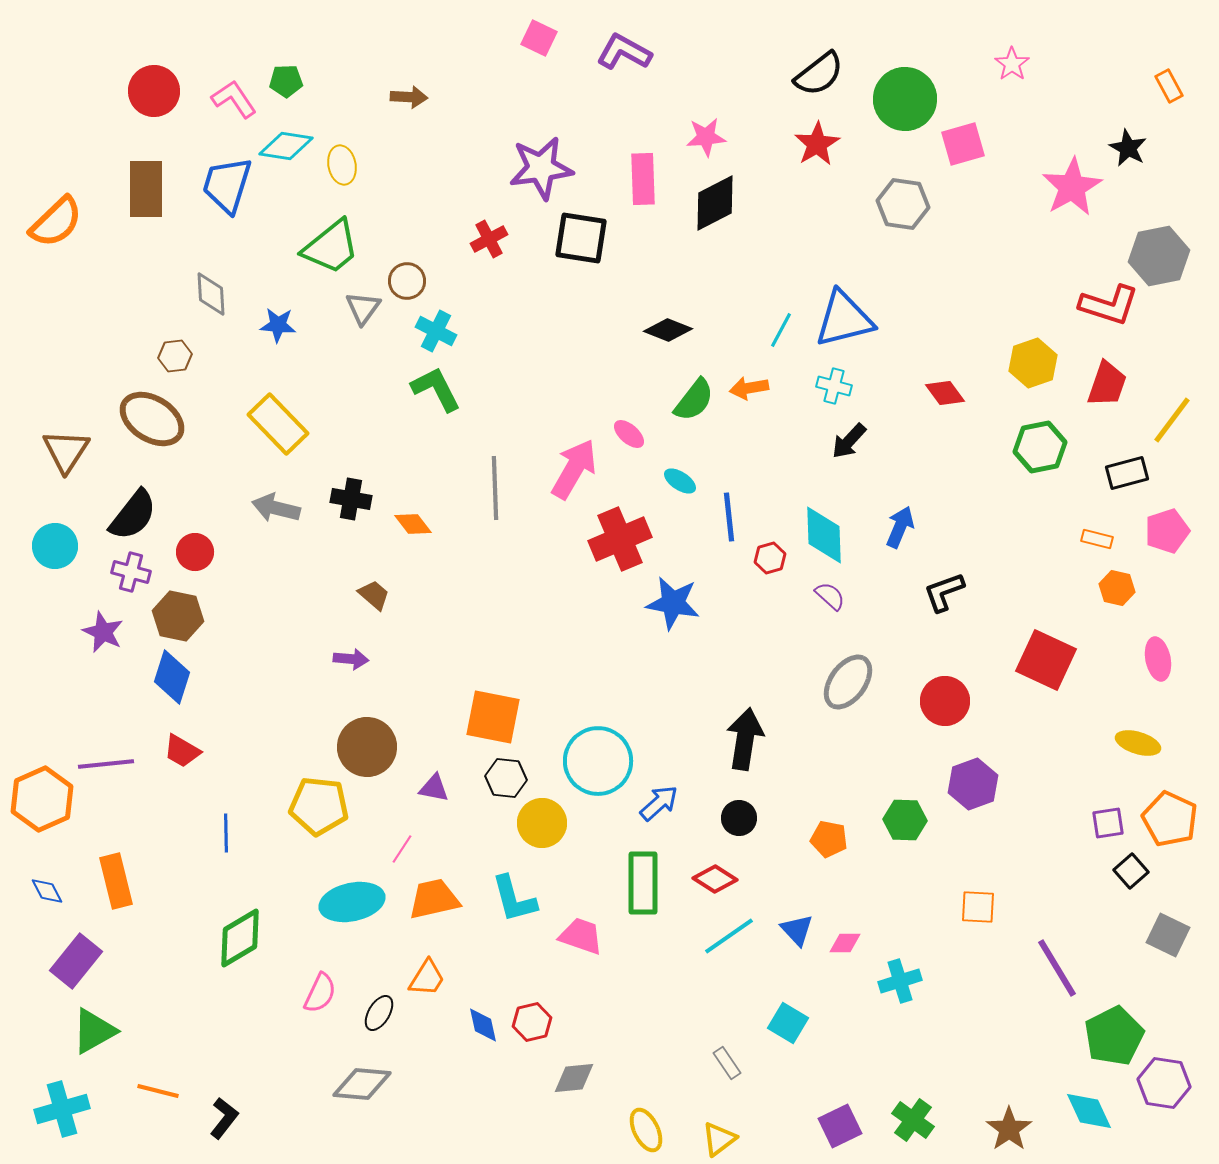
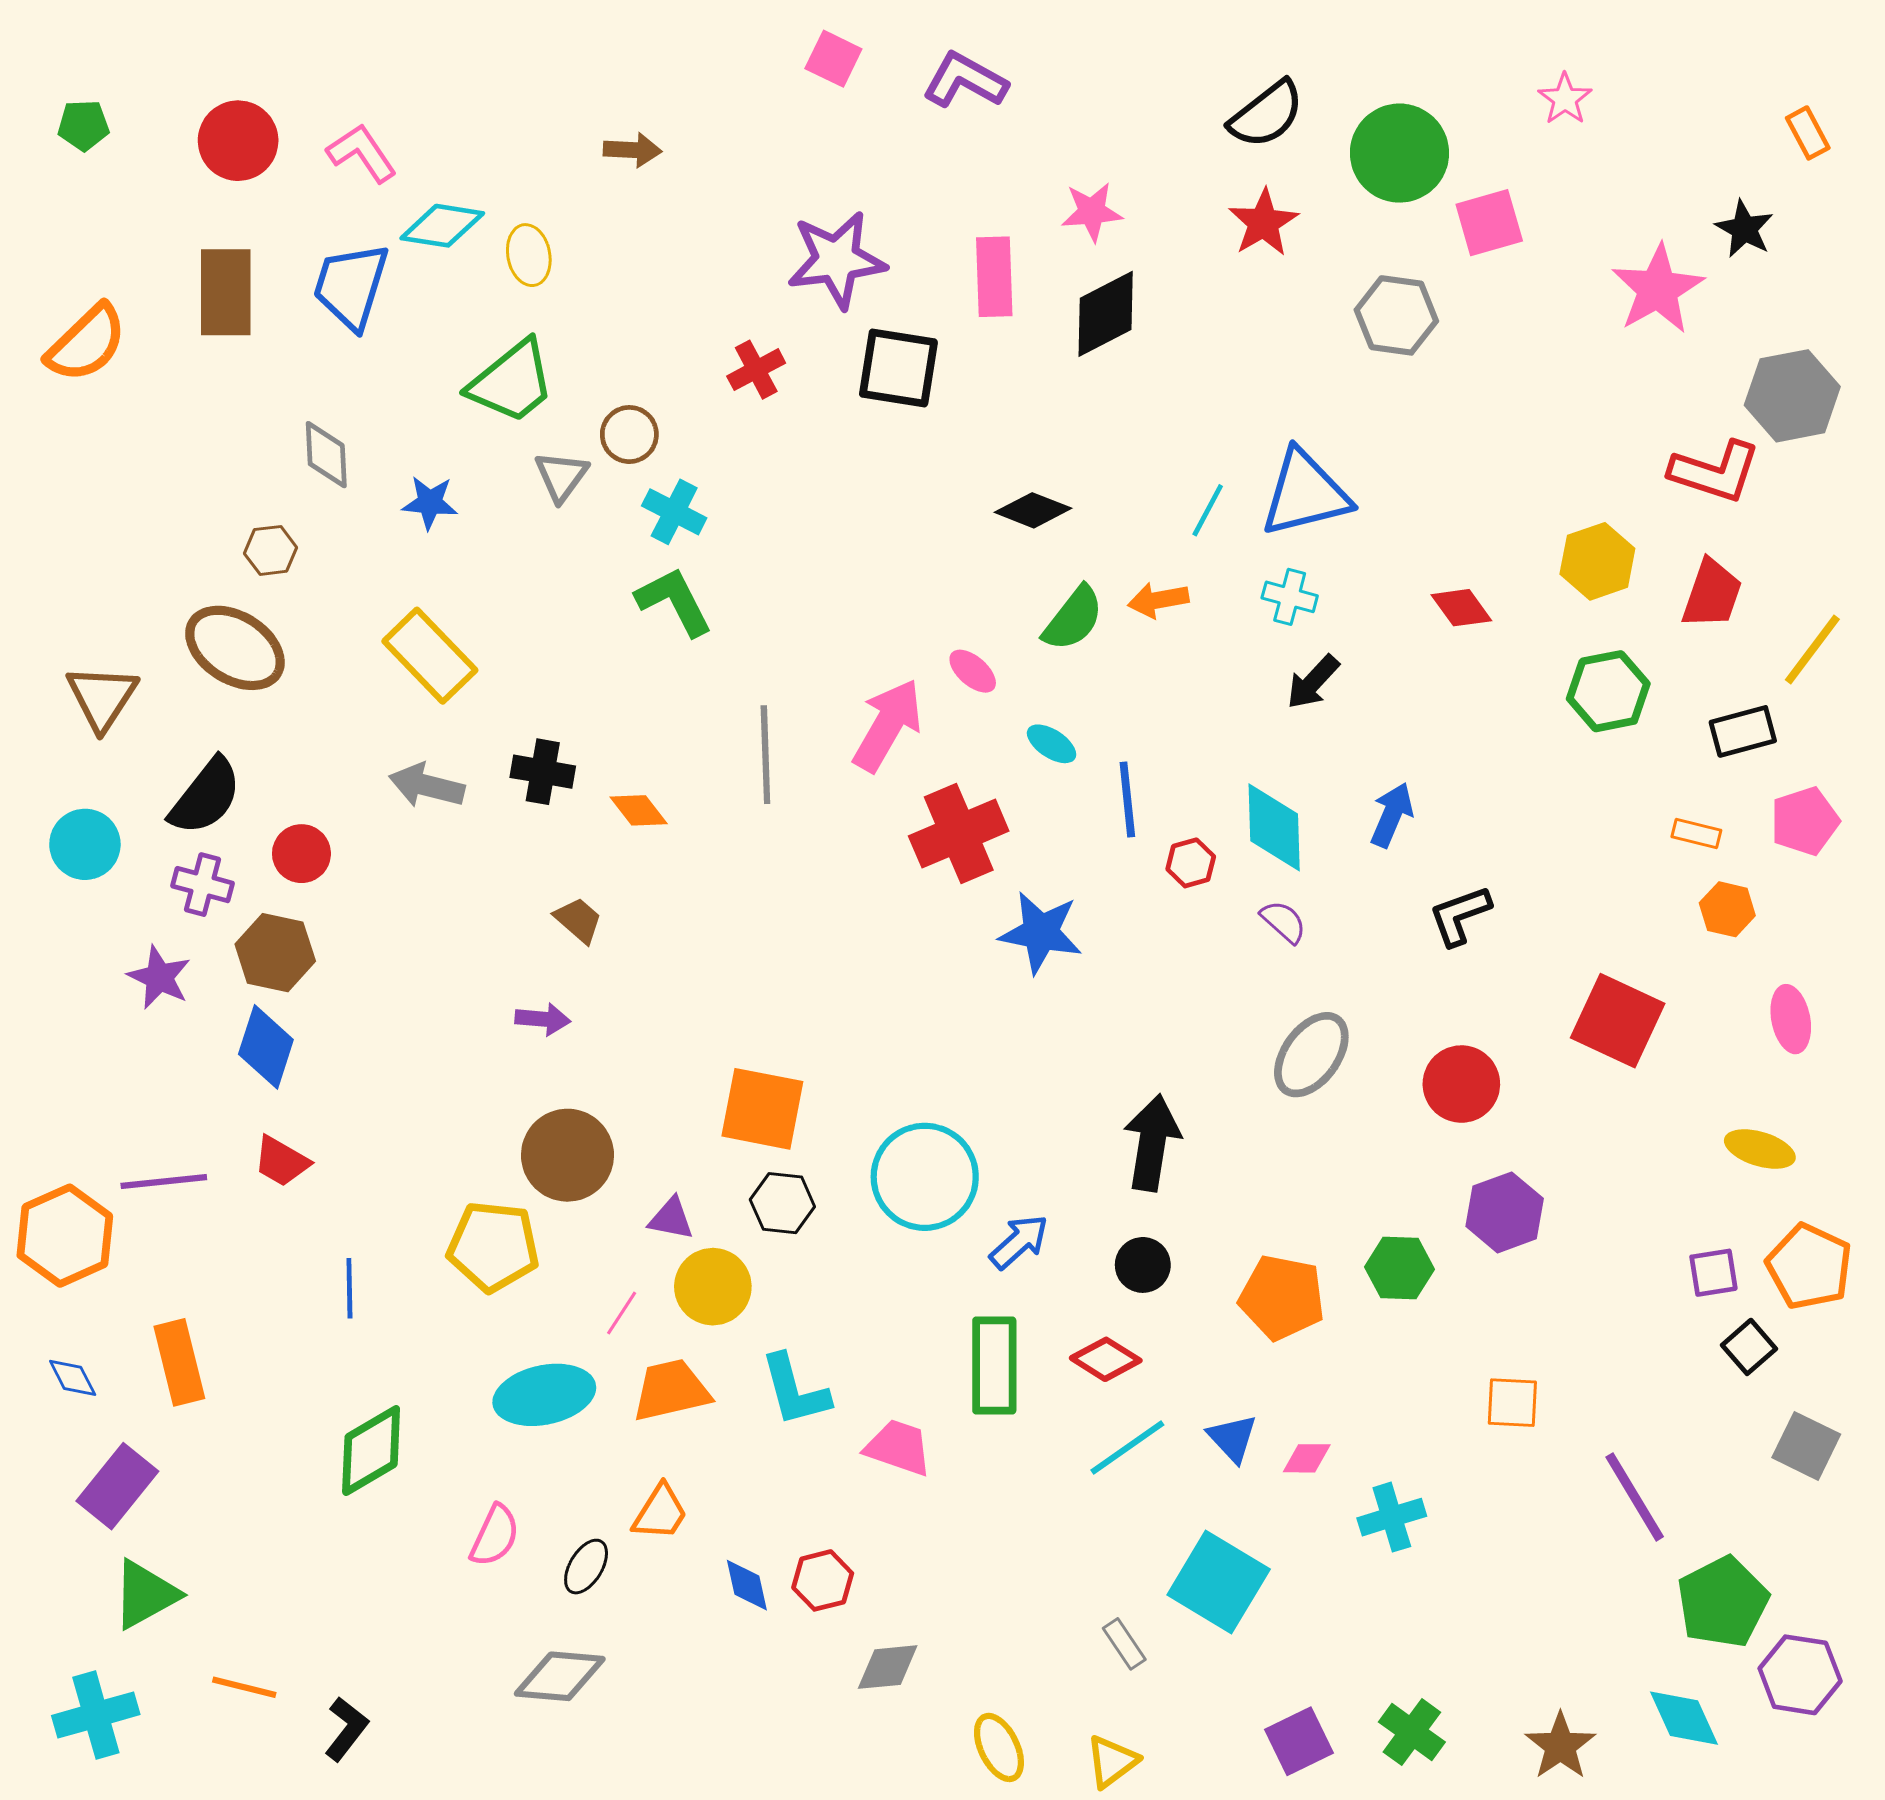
green pentagon: (286, 81) -> (83, 125), moved
yellow circle: (542, 823) -> (713, 1287), moved
orange pentagon: (829, 839) -> (1282, 1297), size x1.5
cyan square: (788, 1023) -> (1219, 1582), size x1.6

